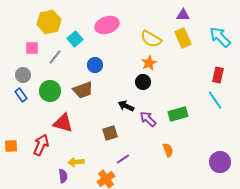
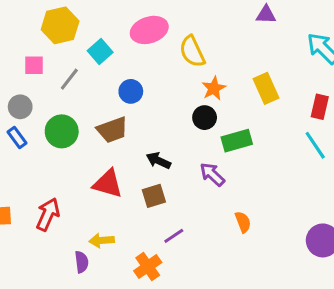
yellow rectangle: (183, 38) -> (266, 88), moved
yellow semicircle: (151, 39) -> (192, 51), moved, turned 35
black arrow: (126, 106) -> (158, 161), moved
green rectangle: (178, 114) -> (237, 141), moved
red triangle: (63, 123) -> (108, 184), moved

